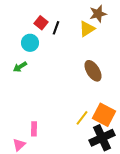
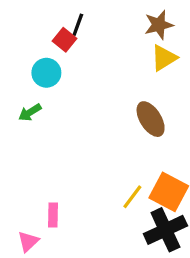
black line: (56, 28) -> (78, 25), moved
yellow triangle: (87, 29) -> (164, 58), moved

